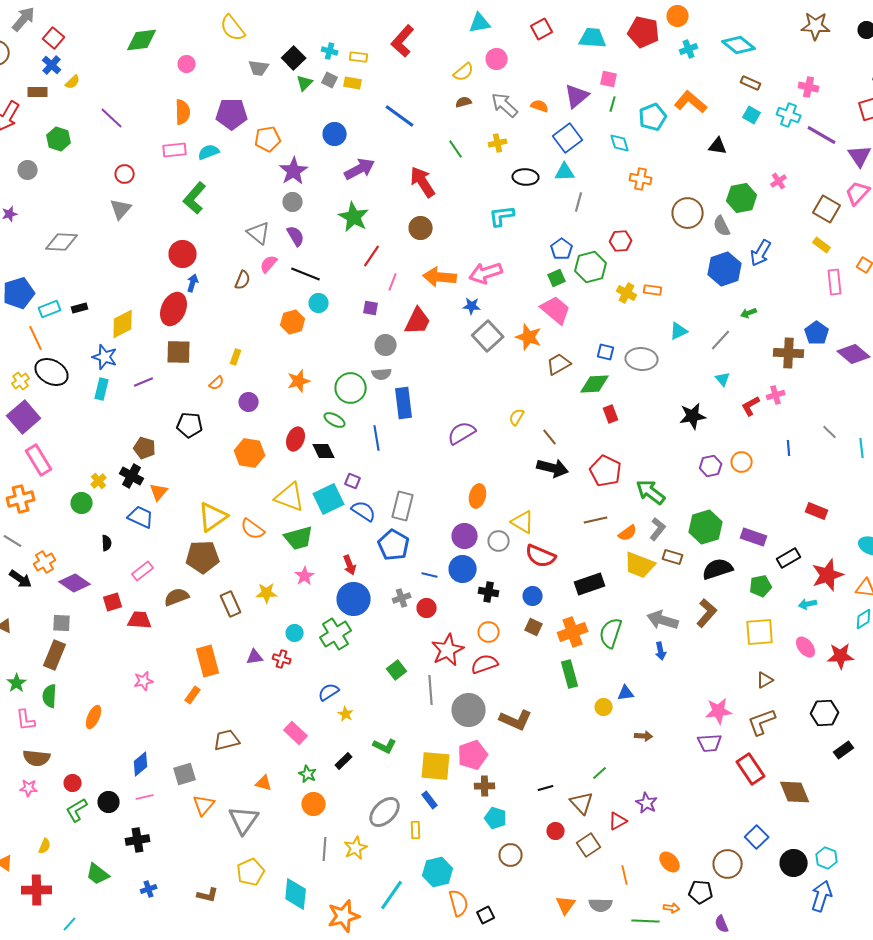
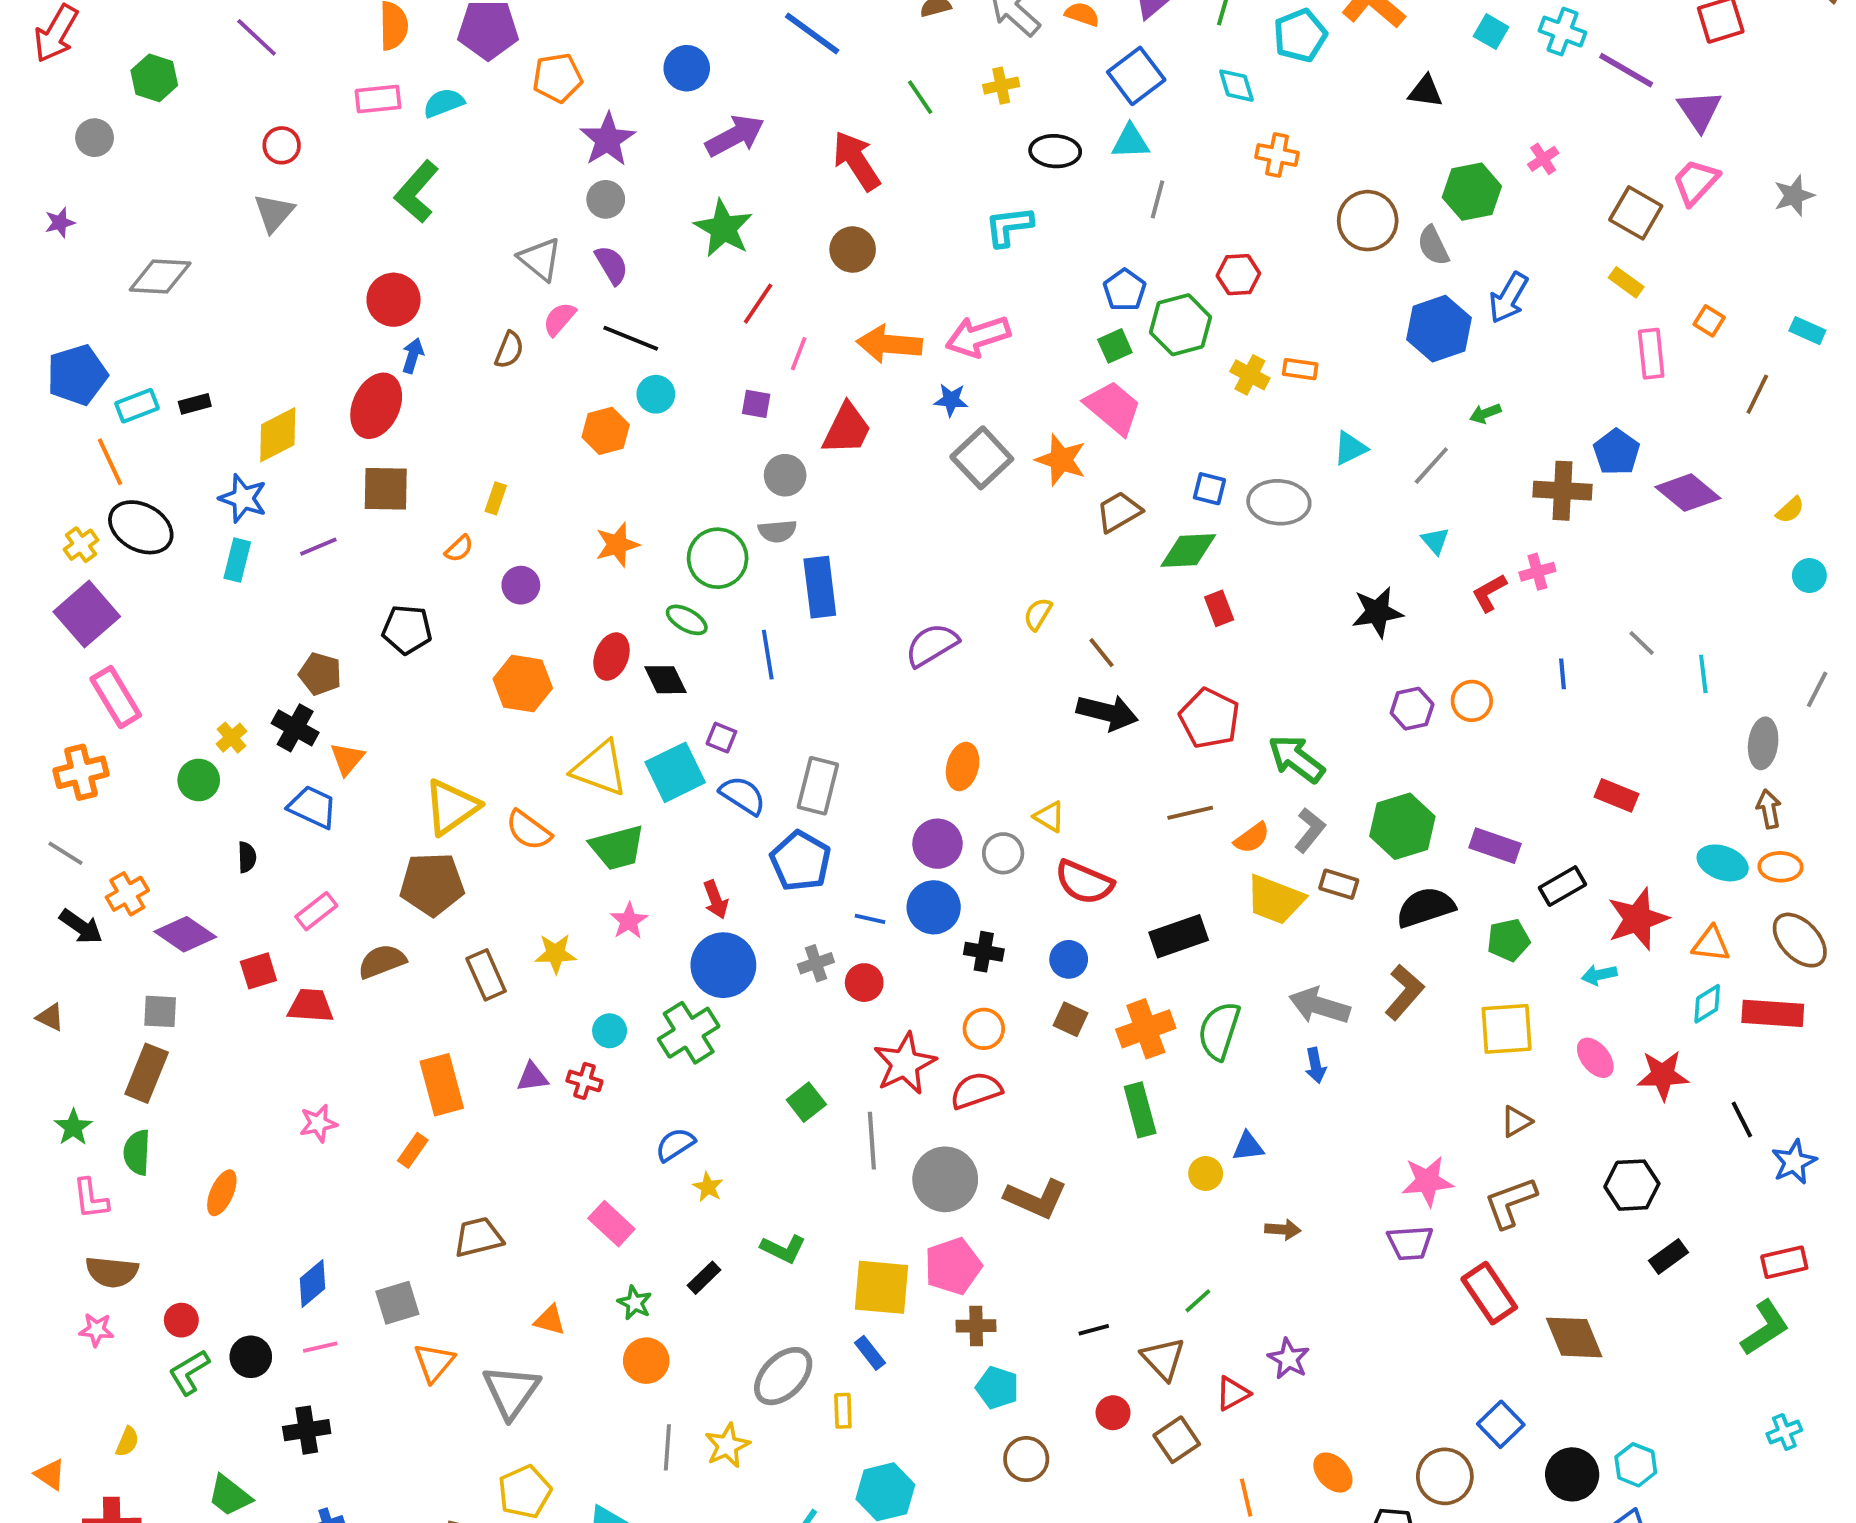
yellow triangle: (523, 522) -> (1049, 817), size x0.7

